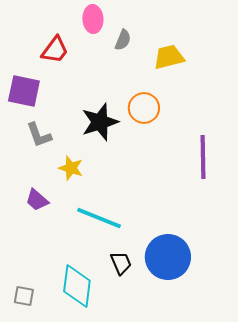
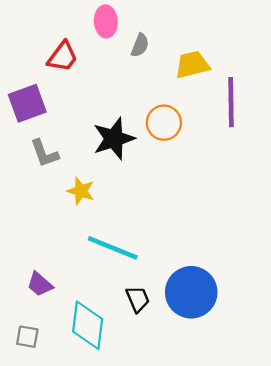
purple square: (24, 91) -> (27, 103), turned -32
purple line: (203, 157) -> (231, 102), moved
purple trapezoid: (37, 200) -> (40, 284), moved

